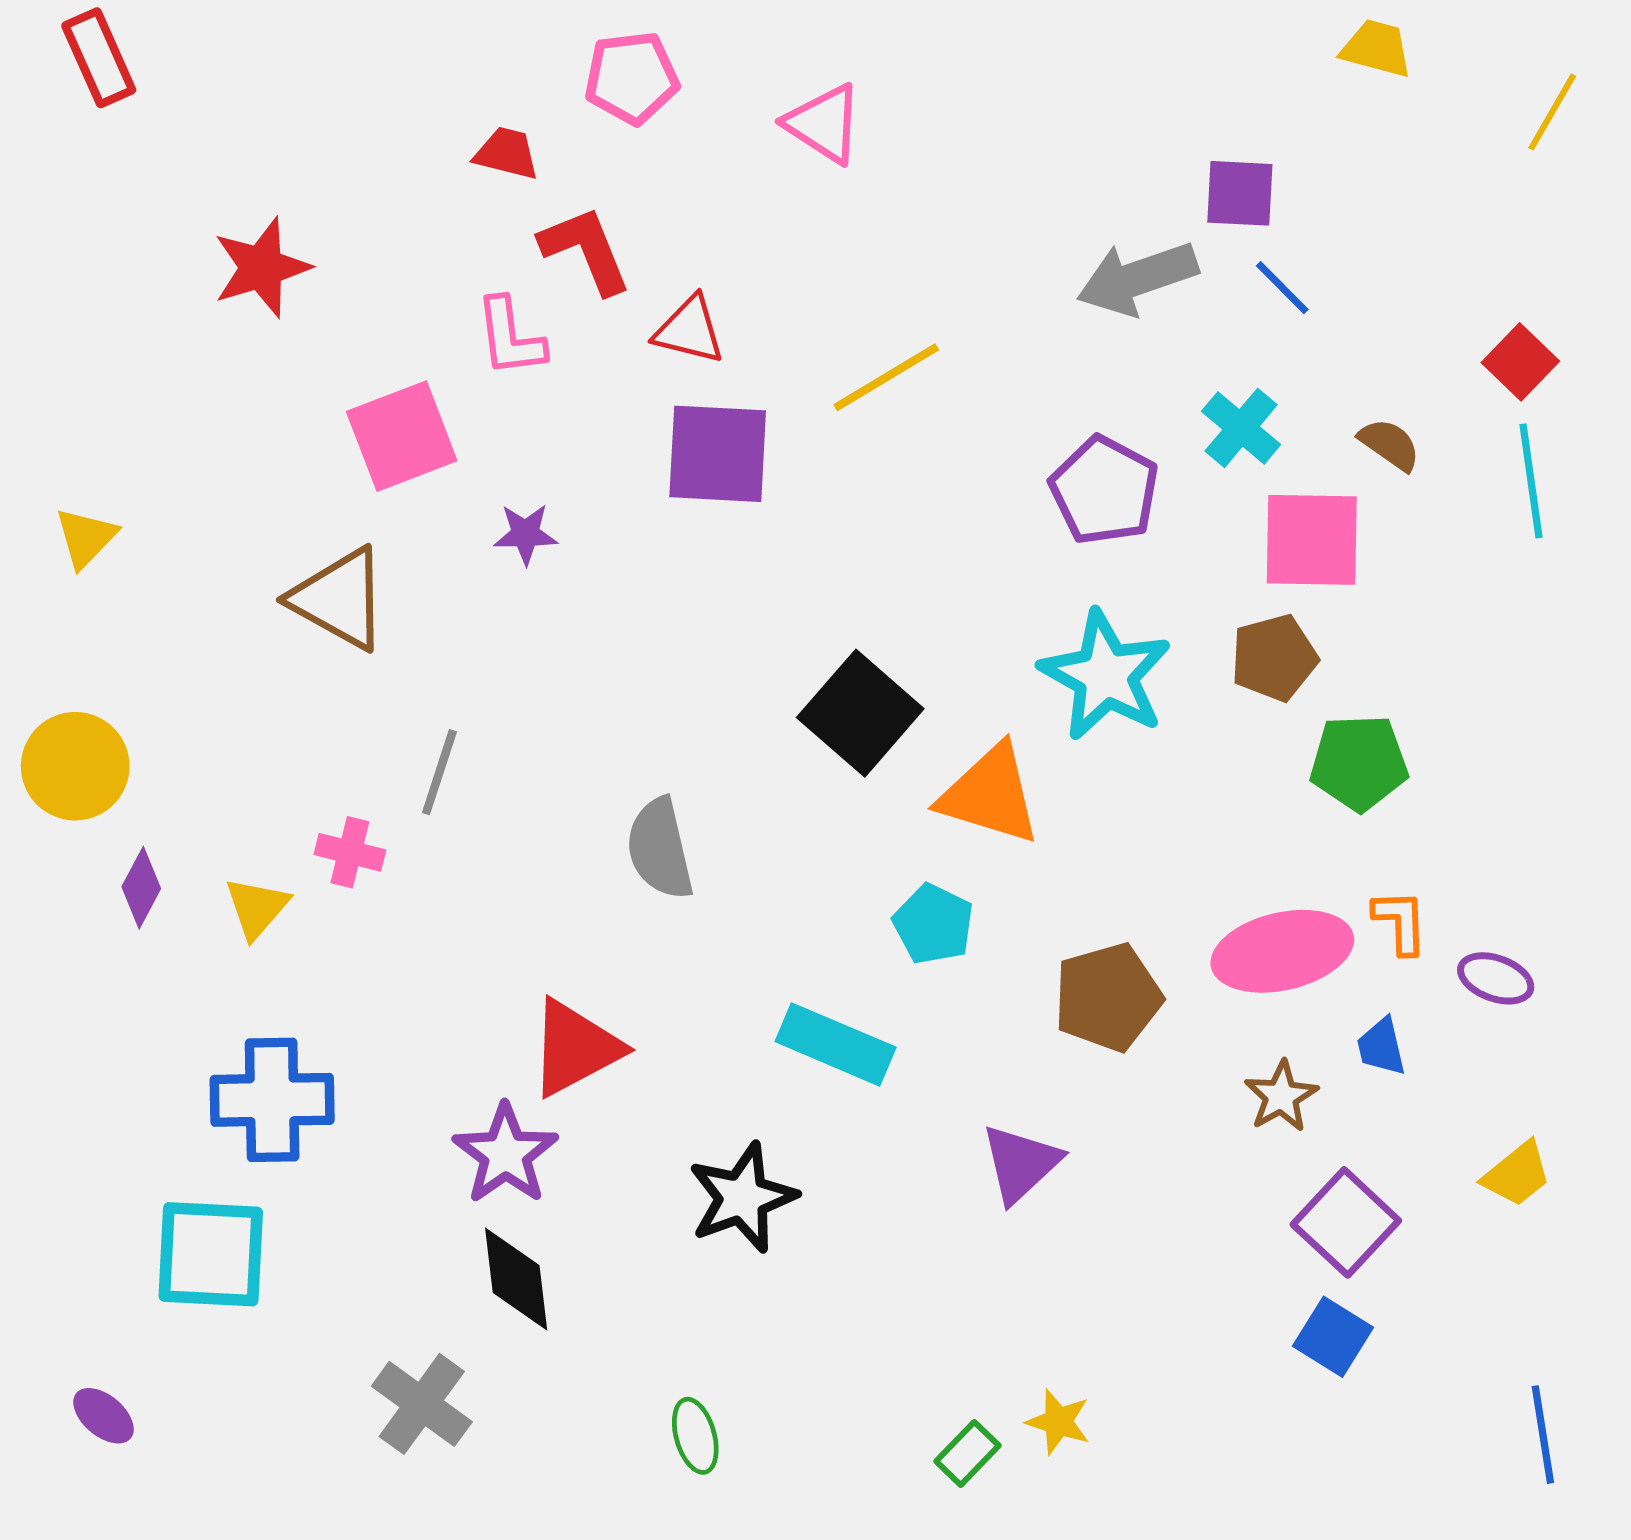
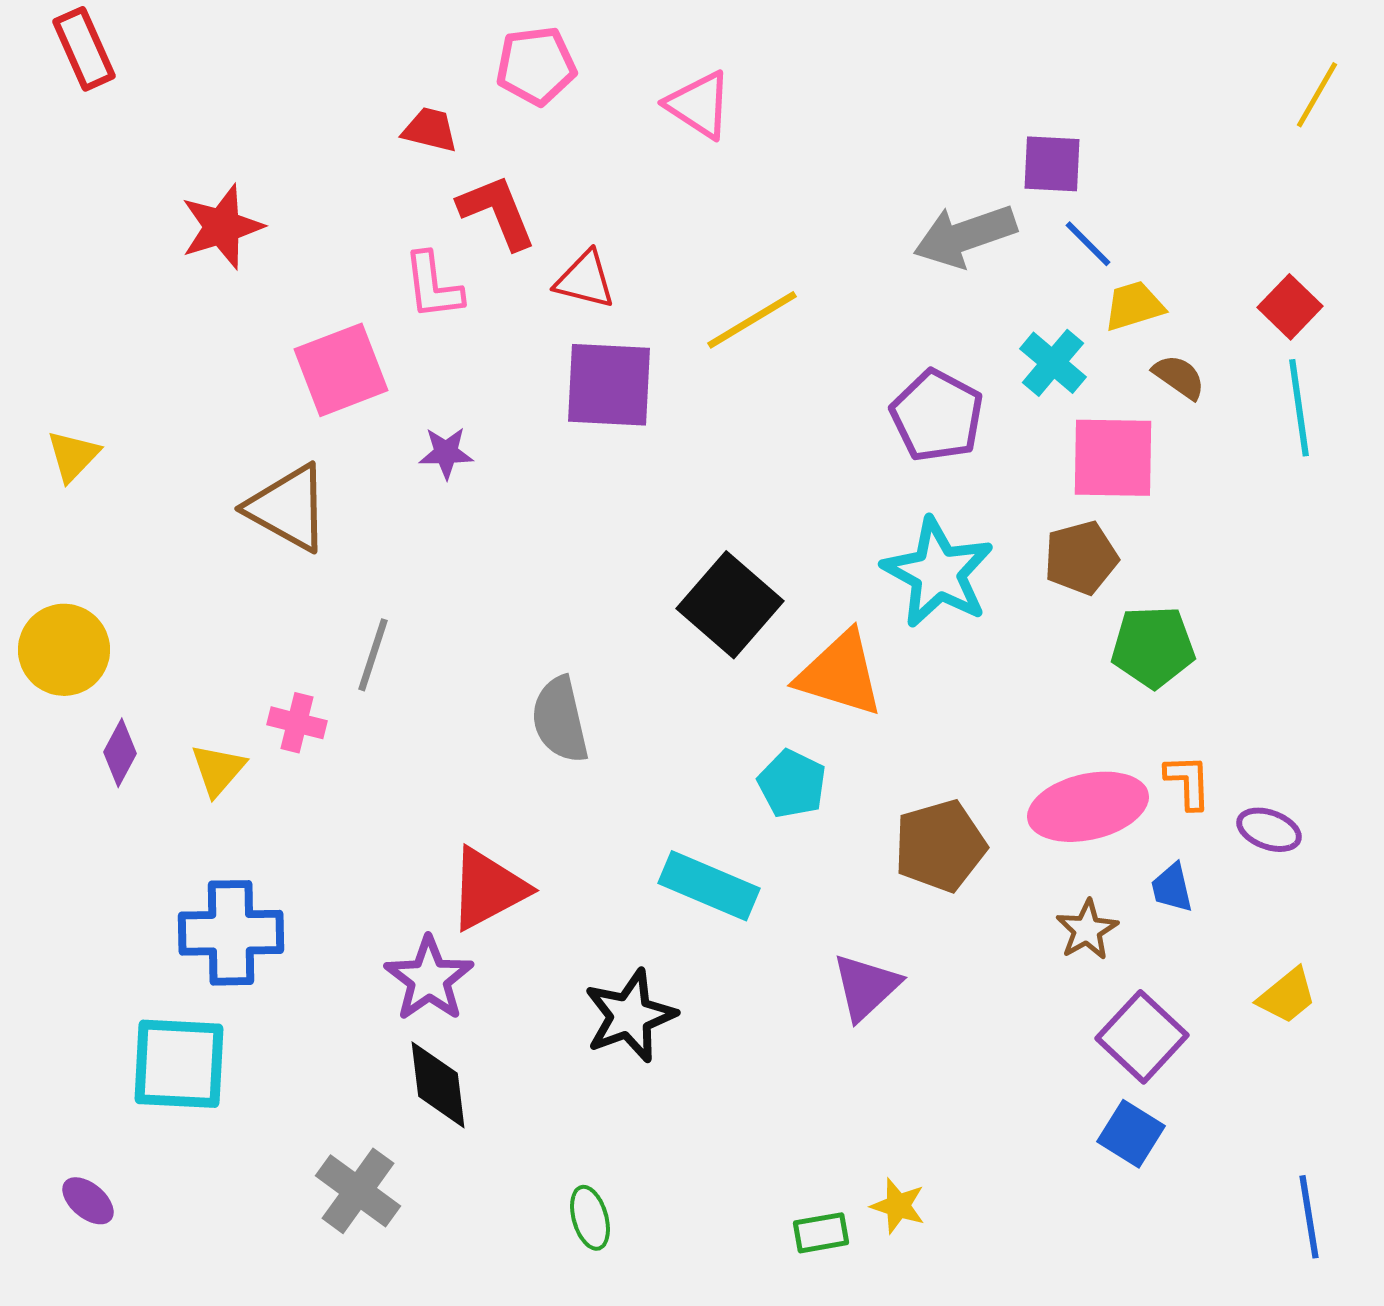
yellow trapezoid: (1377, 48) -> (1134, 306), moved, turned -32
green rectangle: (968, 1453) -> (821, 1233), turned 36

